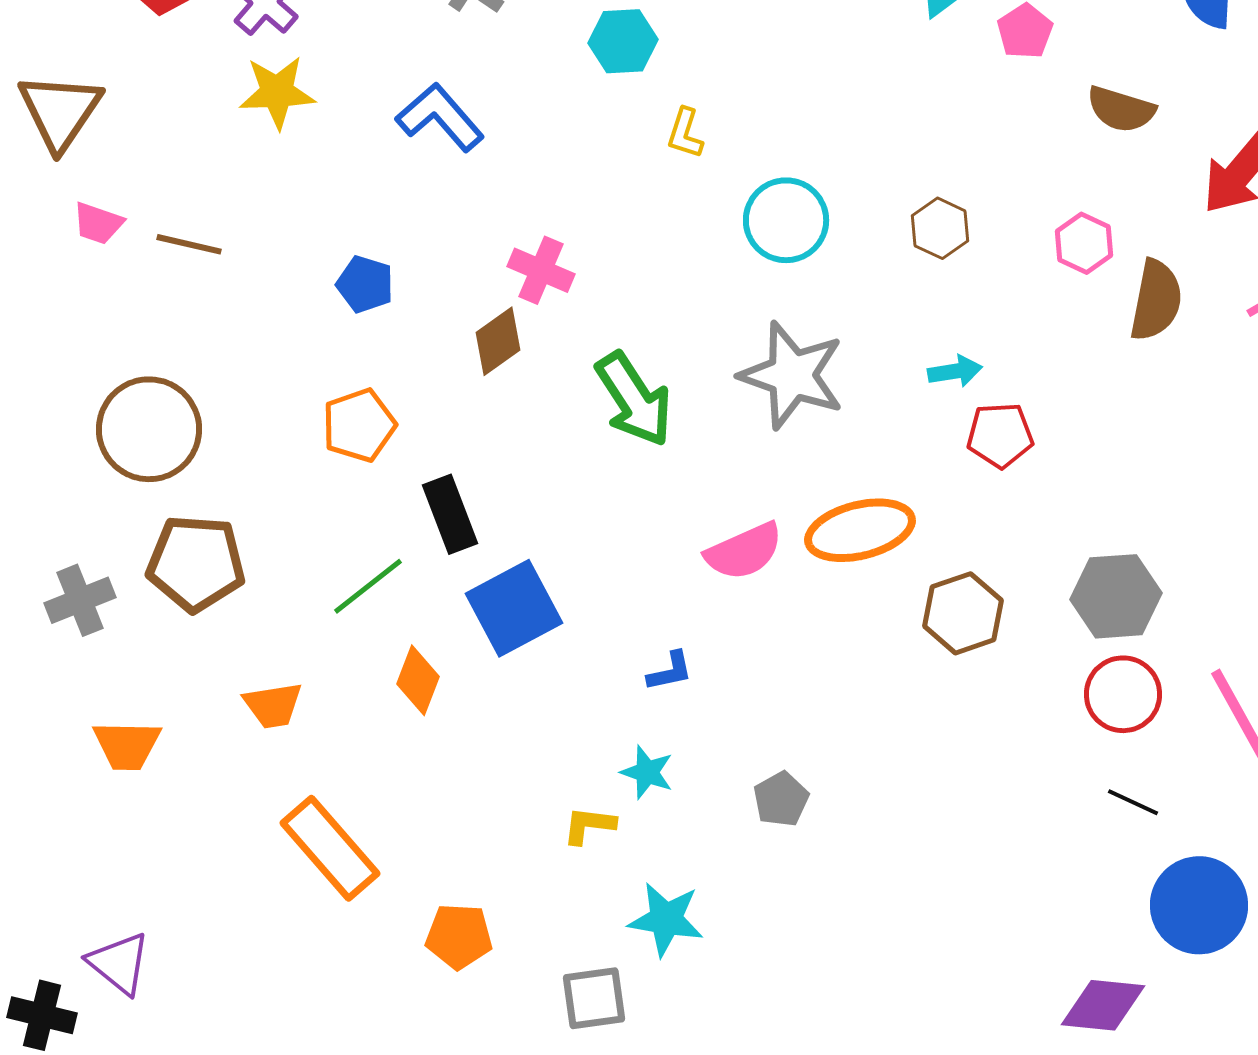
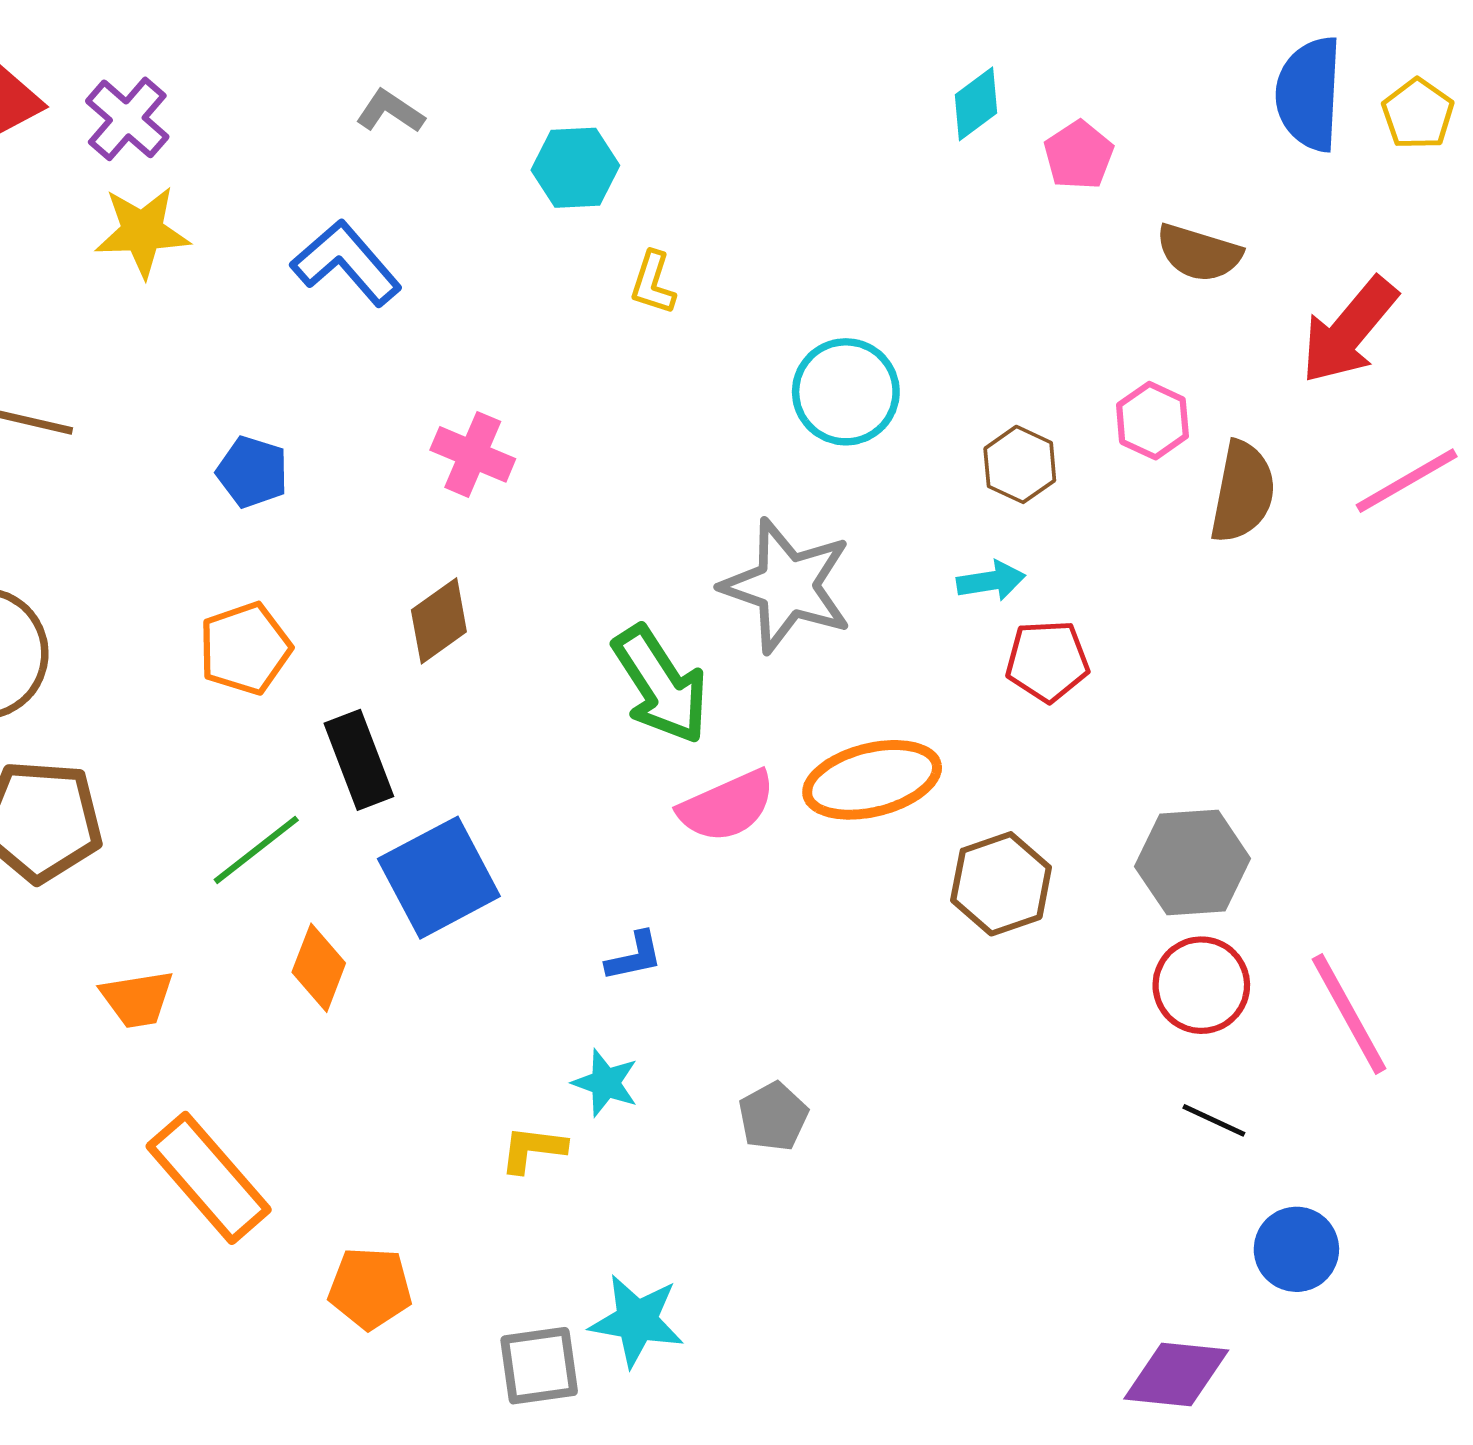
cyan circle: (786, 220) -> (846, 392), moved
brown hexagon: (940, 228) -> (1020, 464), moved
brown diamond: (498, 341) -> (439, 621), moved
green arrow: (634, 399) -> (661, 685), moved
blue circle: (1199, 905) -> (1296, 1249), size x0.7
cyan star: (666, 919) -> (637, 1321), moved

